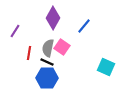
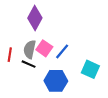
blue line: (84, 26) -> (62, 51), moved
blue hexagon: (47, 78) -> (56, 81), moved

